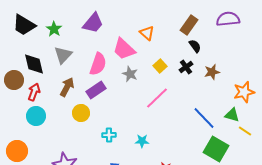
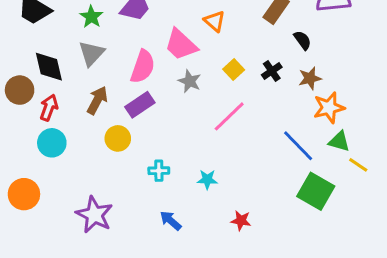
green star: (54, 29) -> (91, 17), moved
black semicircle: (195, 46) -> (303, 40), moved
orange star: (244, 92) -> (329, 108), moved

